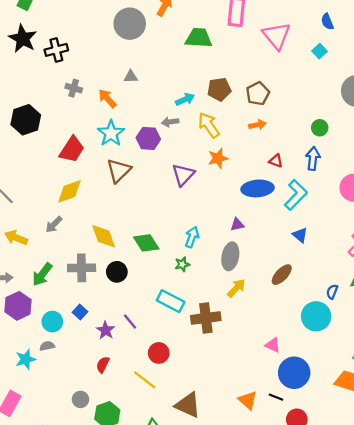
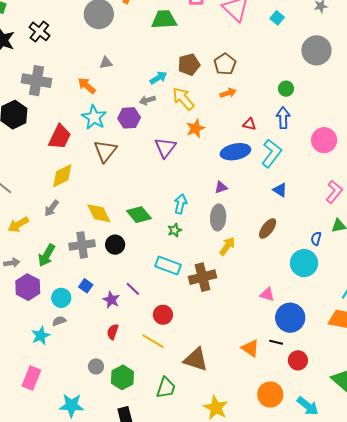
black cross: (56, 50) -> (39, 31), moved, turned -30
gray cross: (74, 88) -> (36, 81), moved, size x1.8
yellow arrow: (16, 238) -> (18, 224), turned -45

